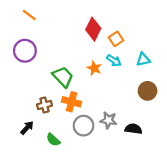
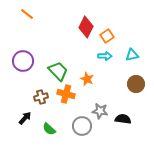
purple circle: (25, 51) -> (23, 61), moved
cyan arrow: (114, 61) -> (105, 56), turned -32
orange star: (94, 68) -> (87, 79), moved
gray circle: (84, 126) -> (82, 126), moved

